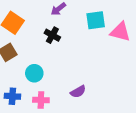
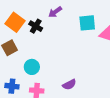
black cross: (52, 35) -> (36, 26), moved

